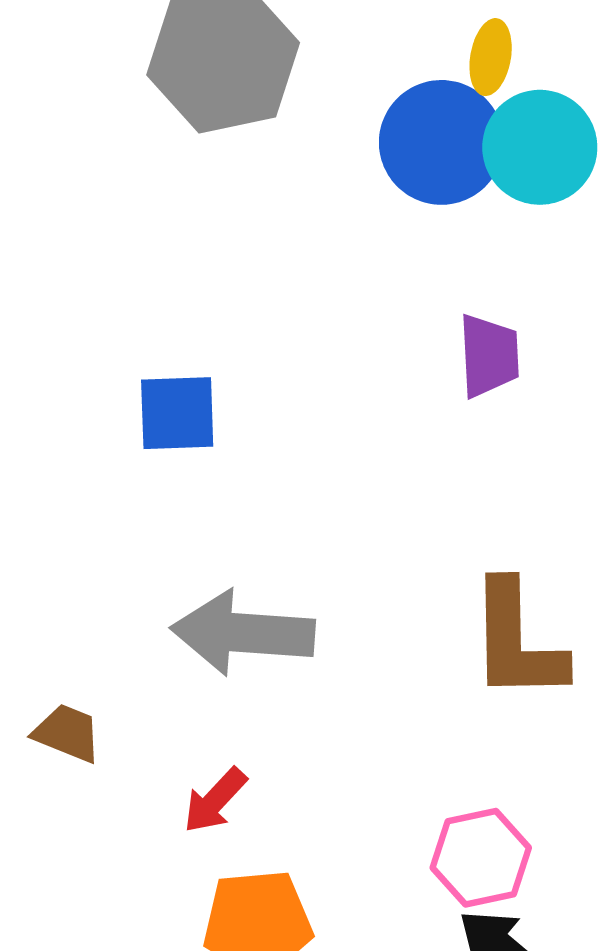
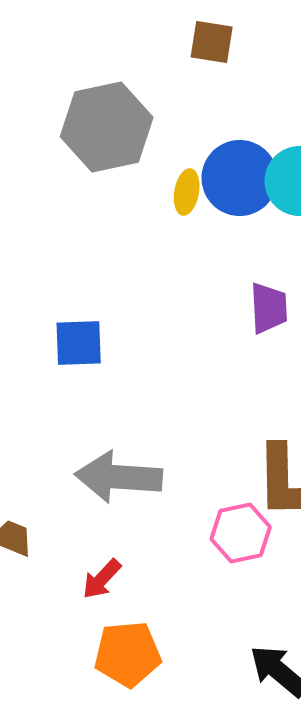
yellow ellipse: (491, 57) -> (187, 192), moved
pink hexagon: (481, 858) -> (241, 533), moved

